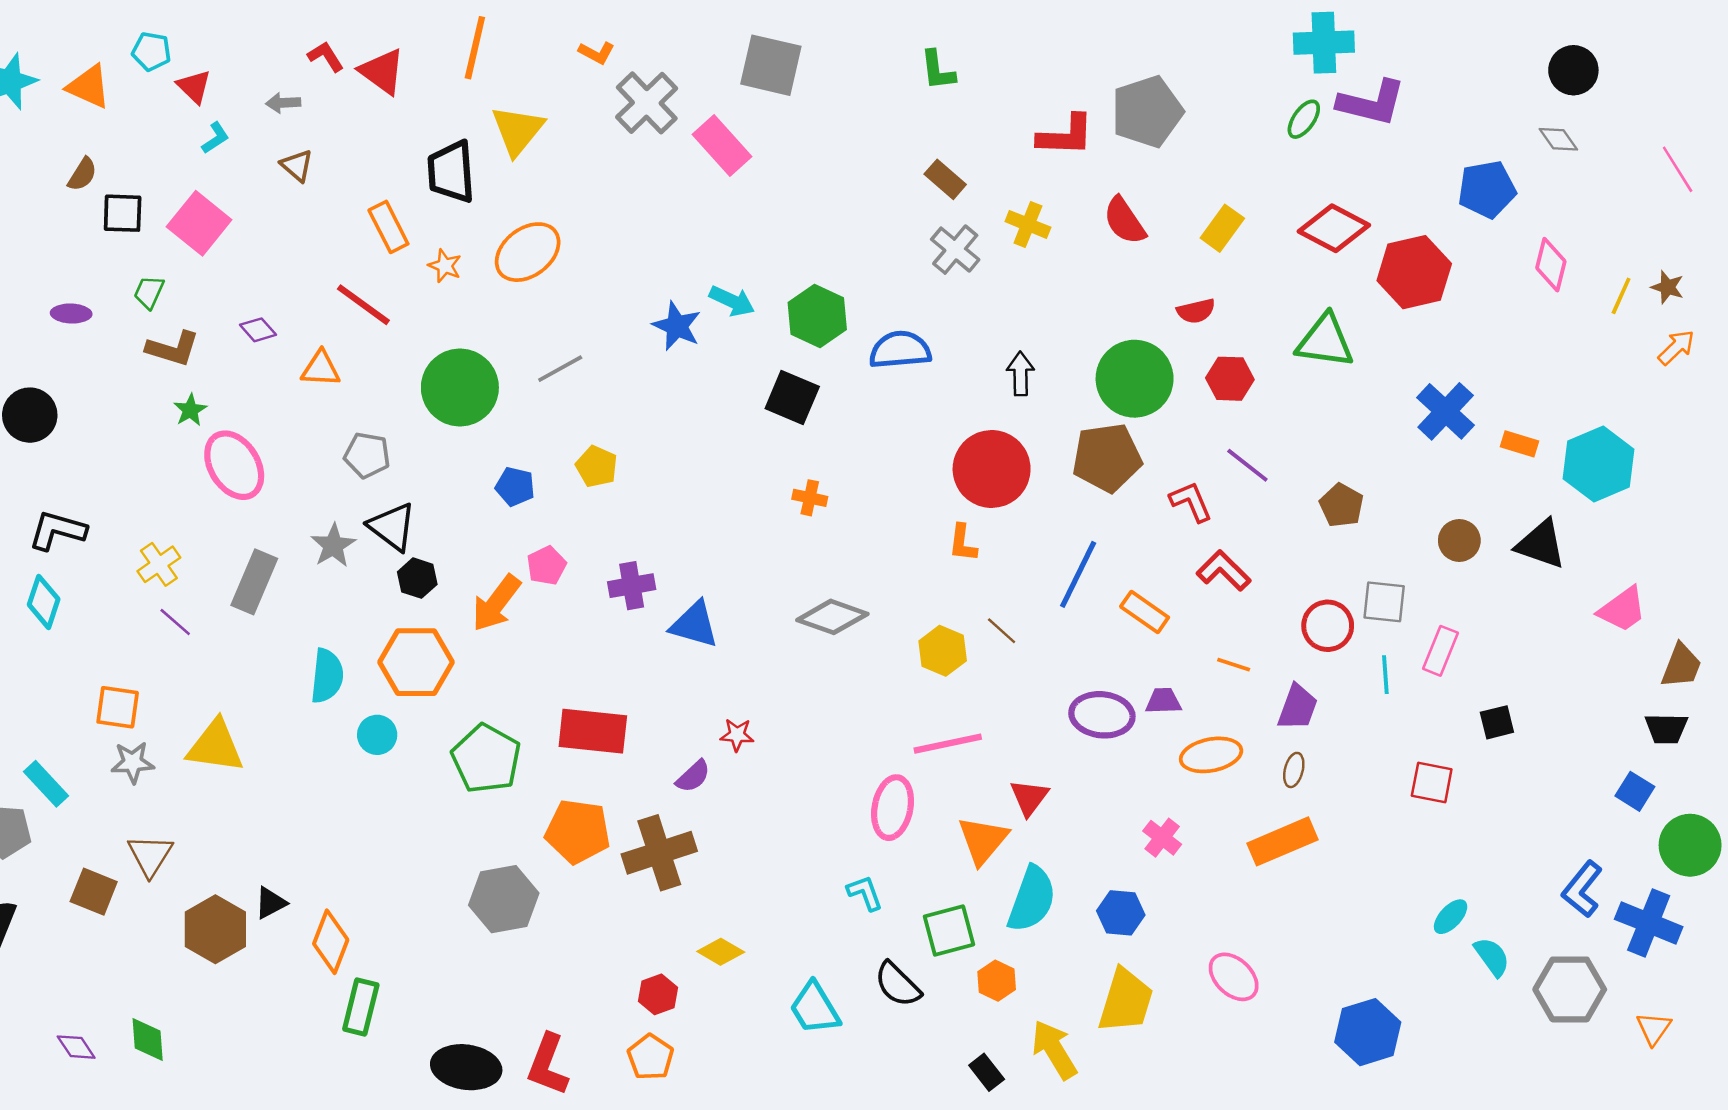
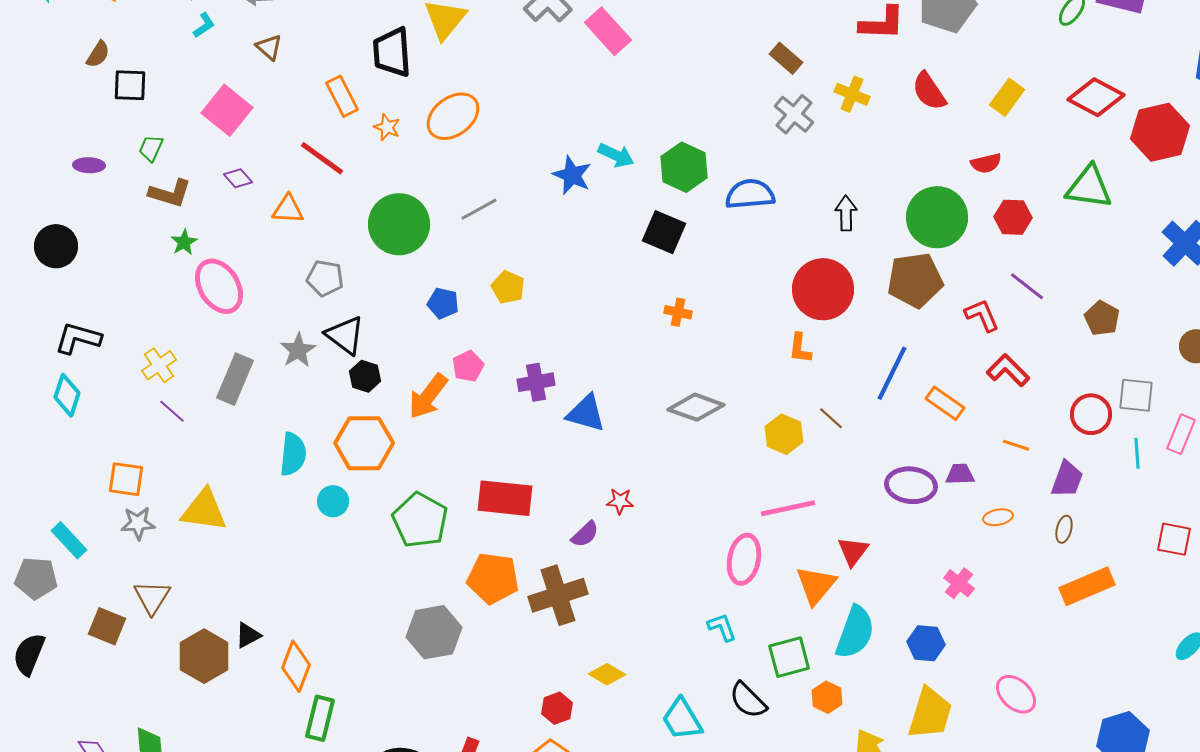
pink square: (199, 223) -> (227, 110), moved
orange ellipse: (1211, 755) -> (998, 517), size x0.6
orange rectangle: (1283, 841) -> (1087, 586), moved

